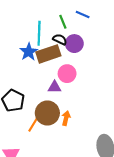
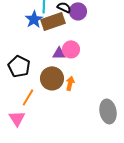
pink circle: (67, 74) -> (71, 49), moved
orange line: (34, 123) -> (28, 97), moved

